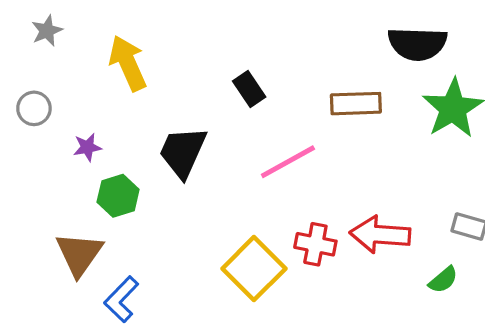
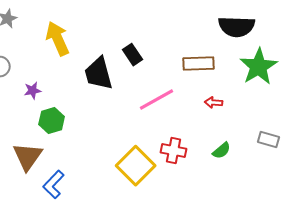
black trapezoid: (183, 152) -> (99, 74), moved, turned -39
red arrow: (380, 235) -> (214, 103), moved, size x0.5
green semicircle: (443, 280) -> (222, 151), moved

